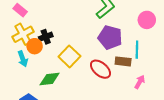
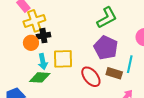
yellow cross: (23, 34) -> (34, 21), moved
yellow square: (69, 56) -> (63, 59), turned 35
cyan arrow: (23, 59) -> (43, 62), moved

